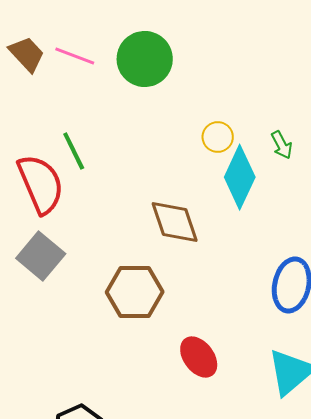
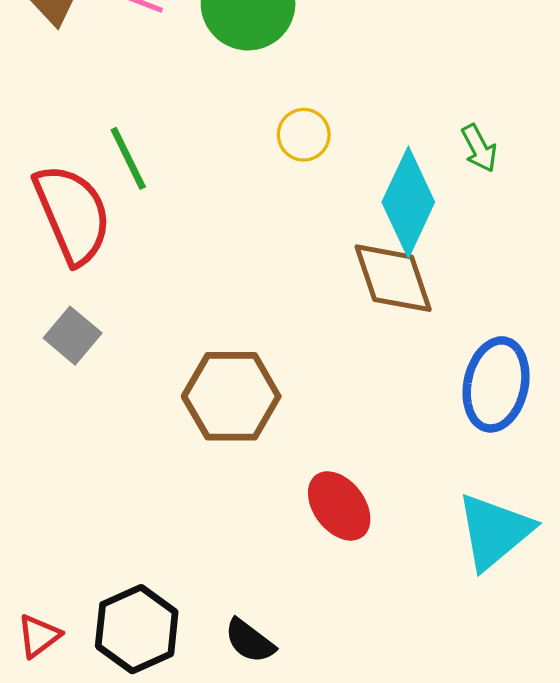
yellow circle: (218, 137) -> (304, 135), moved
brown diamond: (175, 222) -> (393, 278), moved
gray square: (41, 256) -> (73, 336), size x0.7

